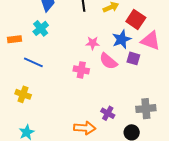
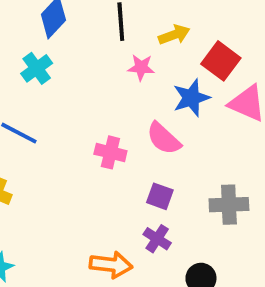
pink star: (93, 43) -> (141, 67), moved
purple square: (133, 58) -> (160, 196), moved
gray cross: (146, 109) -> (229, 205), moved

